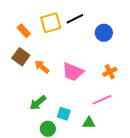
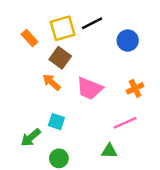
brown square: (21, 57) -> (60, 58), moved
green arrow: (38, 103) -> (31, 137), moved
cyan square: (64, 114) -> (56, 122), moved

